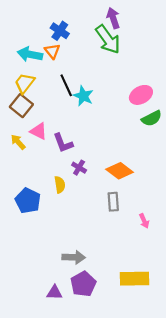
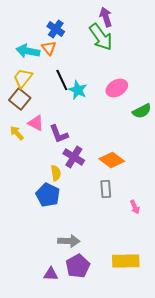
pink ellipse: (141, 95) -> (117, 88), moved
purple cross: (79, 168) -> (74, 157), size x1.5
blue pentagon: (28, 201) -> (48, 195), moved

